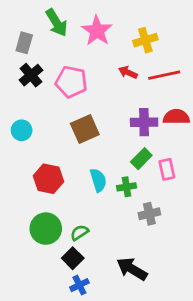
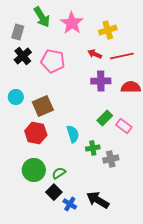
purple cross: (144, 122) -> (101, 81), moved
brown square: (85, 129) -> (43, 106), moved
pink rectangle: (167, 169) -> (124, 126), turned -42
green cross: (127, 187) -> (93, 148), moved
blue cross: (79, 285) -> (70, 204), moved, turned -32

